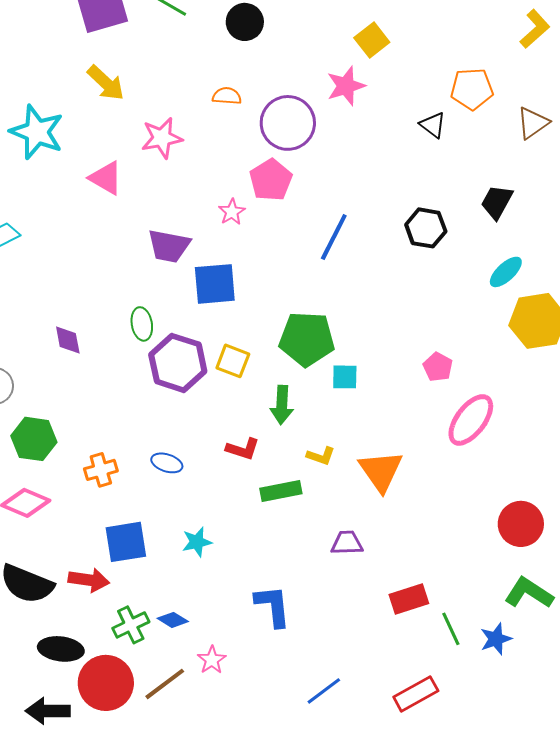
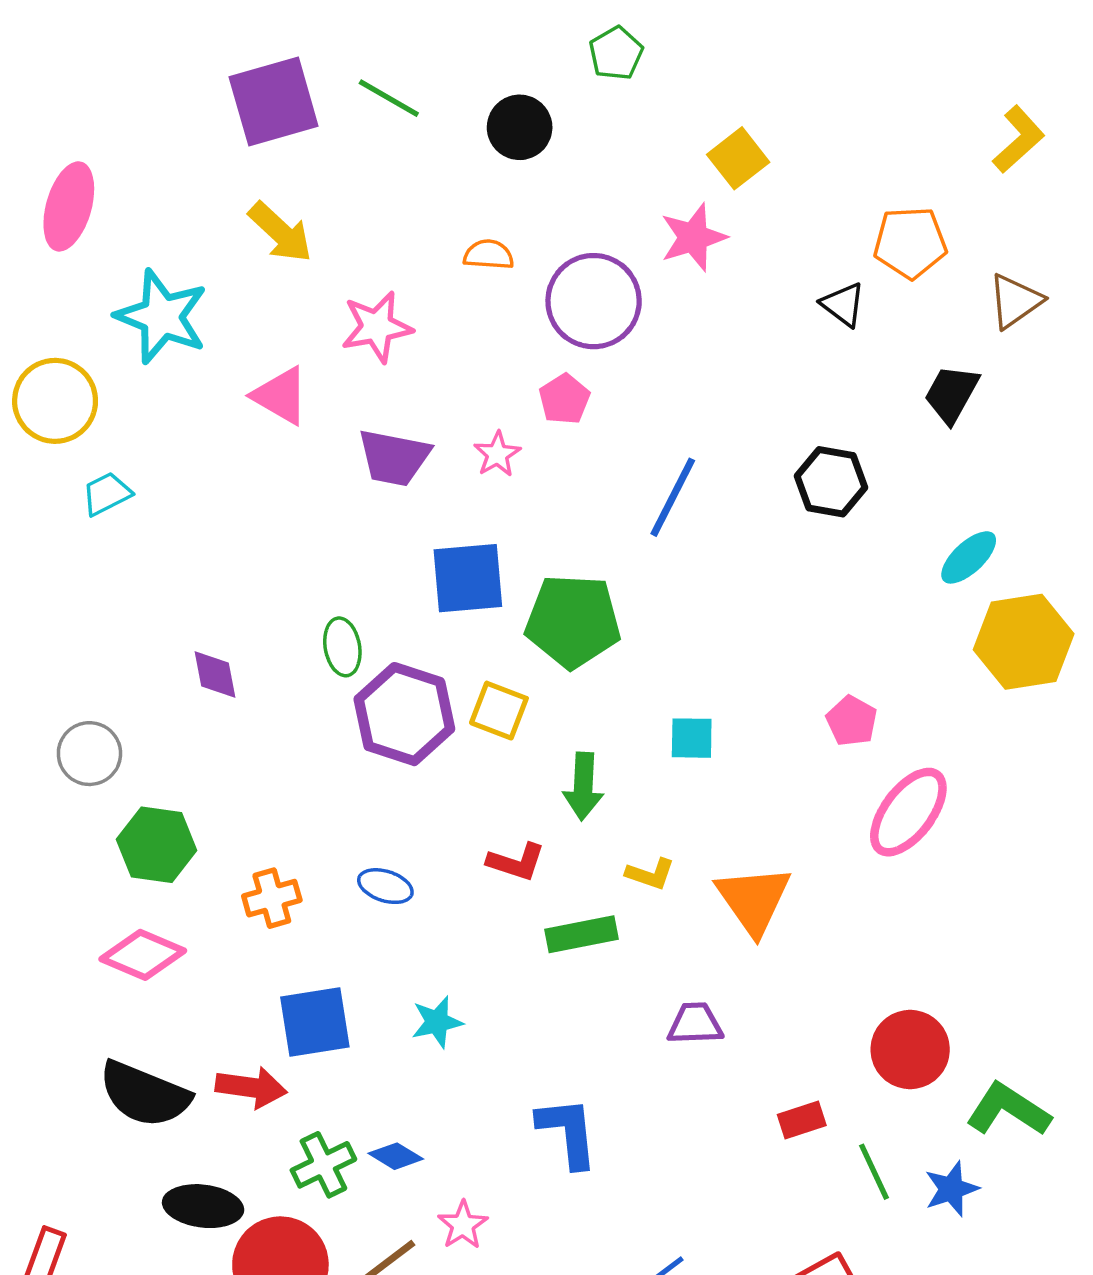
pink pentagon: (271, 180) -> (564, 399), size x0.7
black trapezoid: (497, 202) -> (951, 394), moved
purple trapezoid: (169, 246) -> (394, 458), moved
green pentagon: (307, 339) -> (573, 621), moved
red circle: (521, 524) -> (910, 1050), moved
red rectangle: (409, 599) -> (802, 1120), size x0.7

